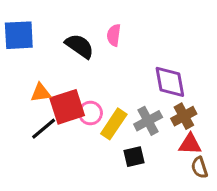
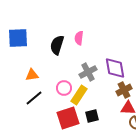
black semicircle: (80, 46) -> (57, 45), turned -108
red square: (67, 107) -> (68, 118), moved
gray cross: (148, 121) -> (88, 72), moved

